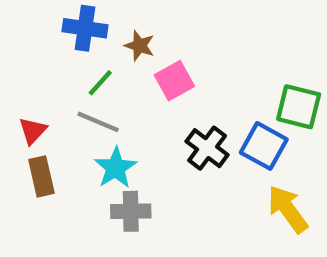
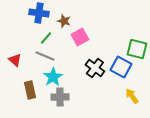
red triangle: (33, 131) -> (15, 60), turned -32
brown rectangle: (41, 176) -> (30, 90), moved
yellow arrow: (288, 209) -> (132, 96), size x0.7

